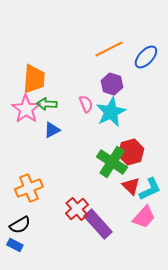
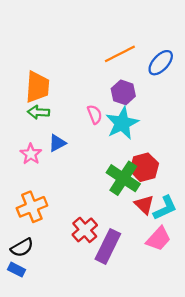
green arrow: (47, 104) -> (39, 112), moved
pink star: (26, 109) -> (31, 154), moved, size x0.7
purple rectangle: (98, 224) -> (108, 246), turned 68

